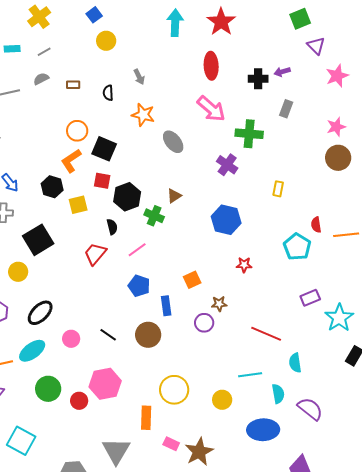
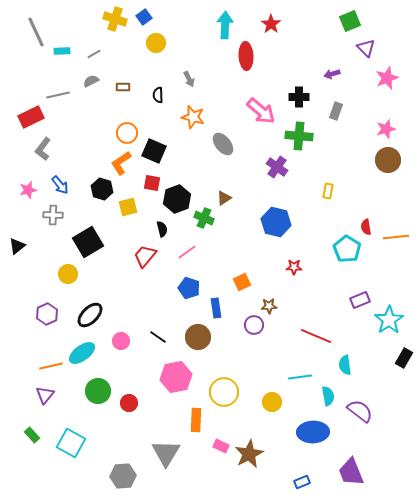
yellow cross: (39, 17) -> (115, 19), moved, turned -35
red star: (221, 22) -> (271, 24), size x0.7
red ellipse: (211, 66) -> (246, 56), moved
black cross: (258, 79) -> (299, 97), moved
pink hexagon: (105, 384) -> (176, 377), moved

